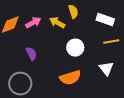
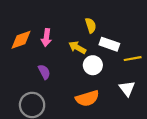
white rectangle: (105, 20) -> (109, 44), moved
pink arrow: (33, 23) -> (46, 38), turned 126
yellow arrow: (57, 23) -> (77, 48), moved

